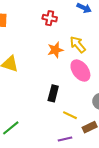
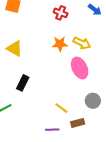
yellow arrow: (78, 45) -> (82, 43), turned 144
black rectangle: (53, 93) -> (23, 83), moved

